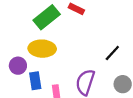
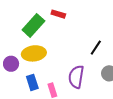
purple circle: (18, 66) -> (11, 64), moved

